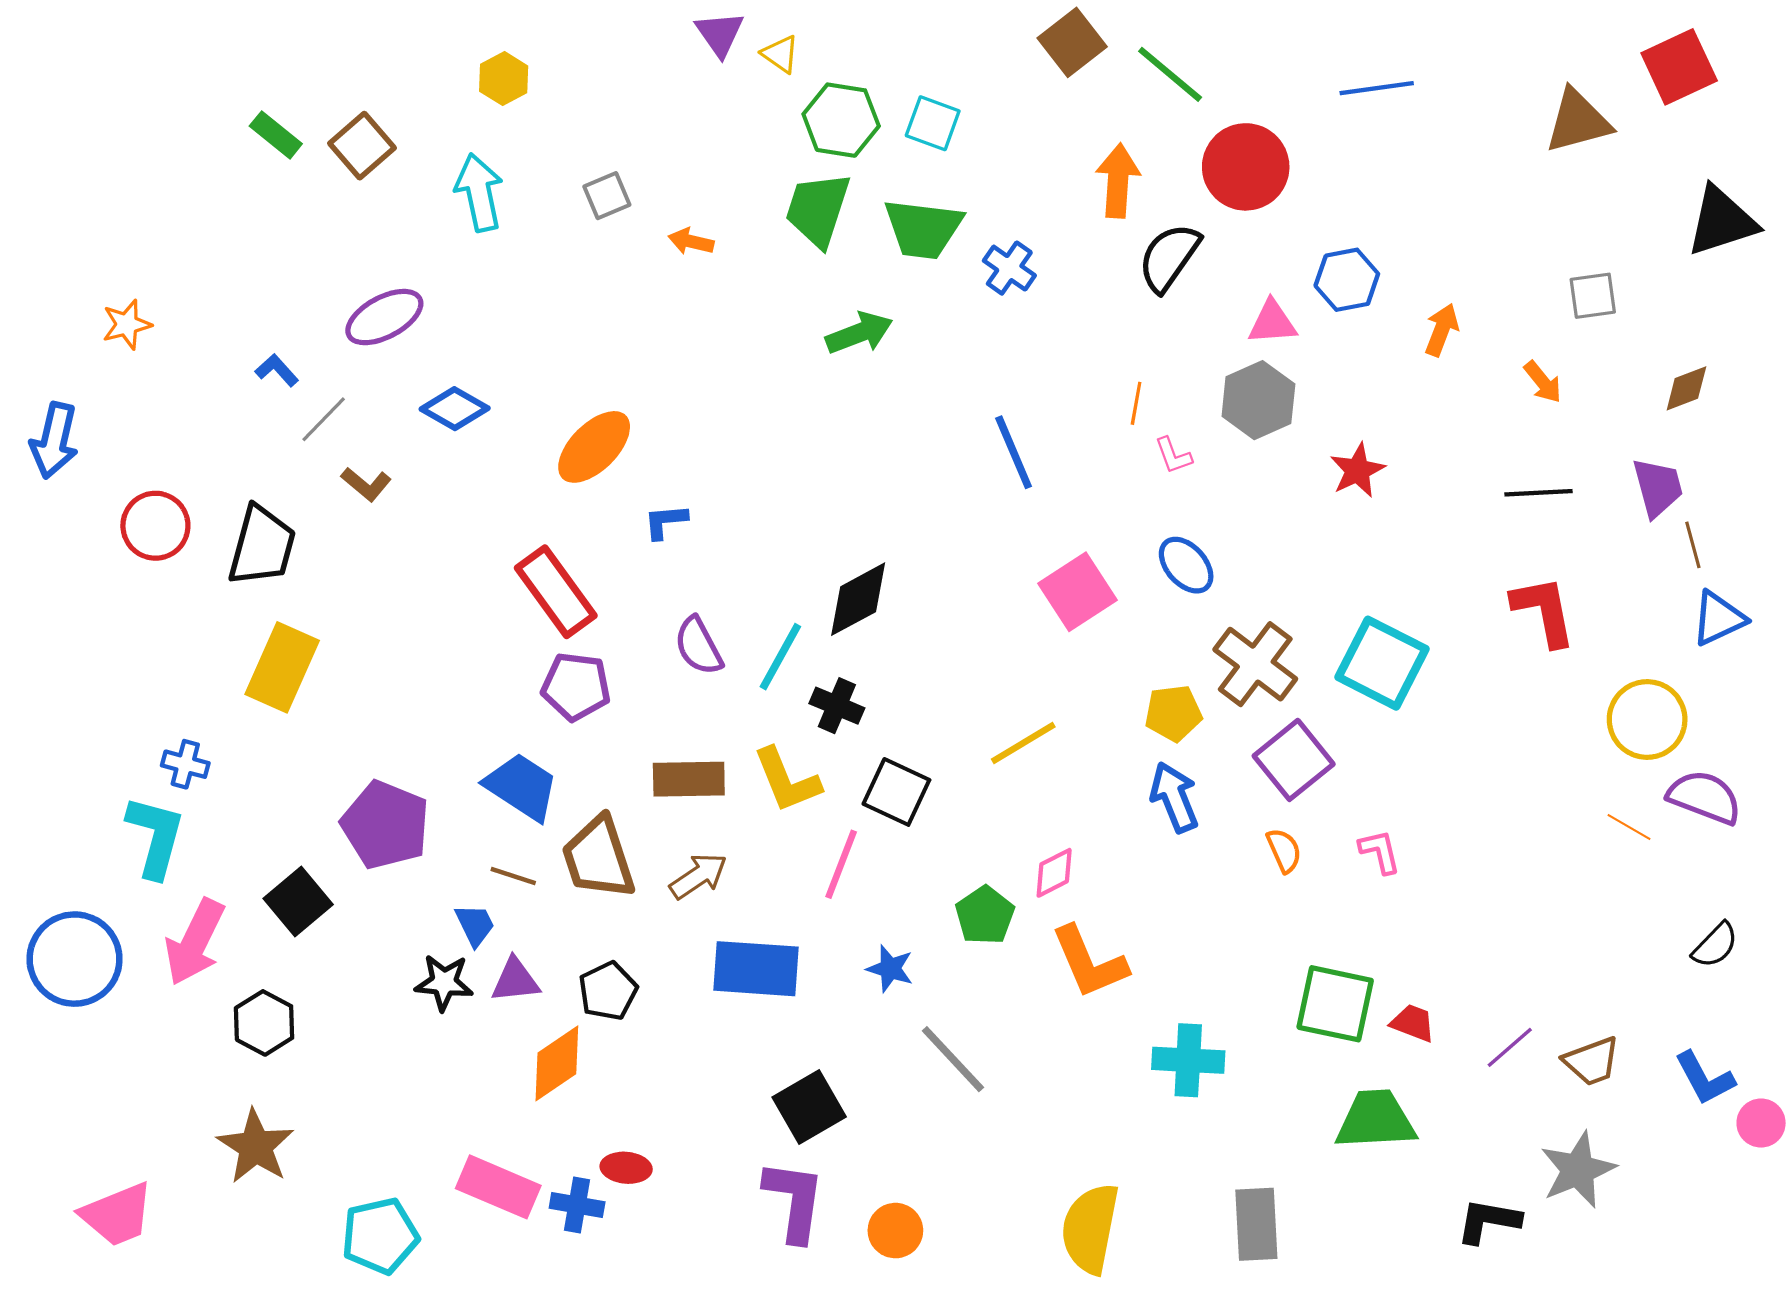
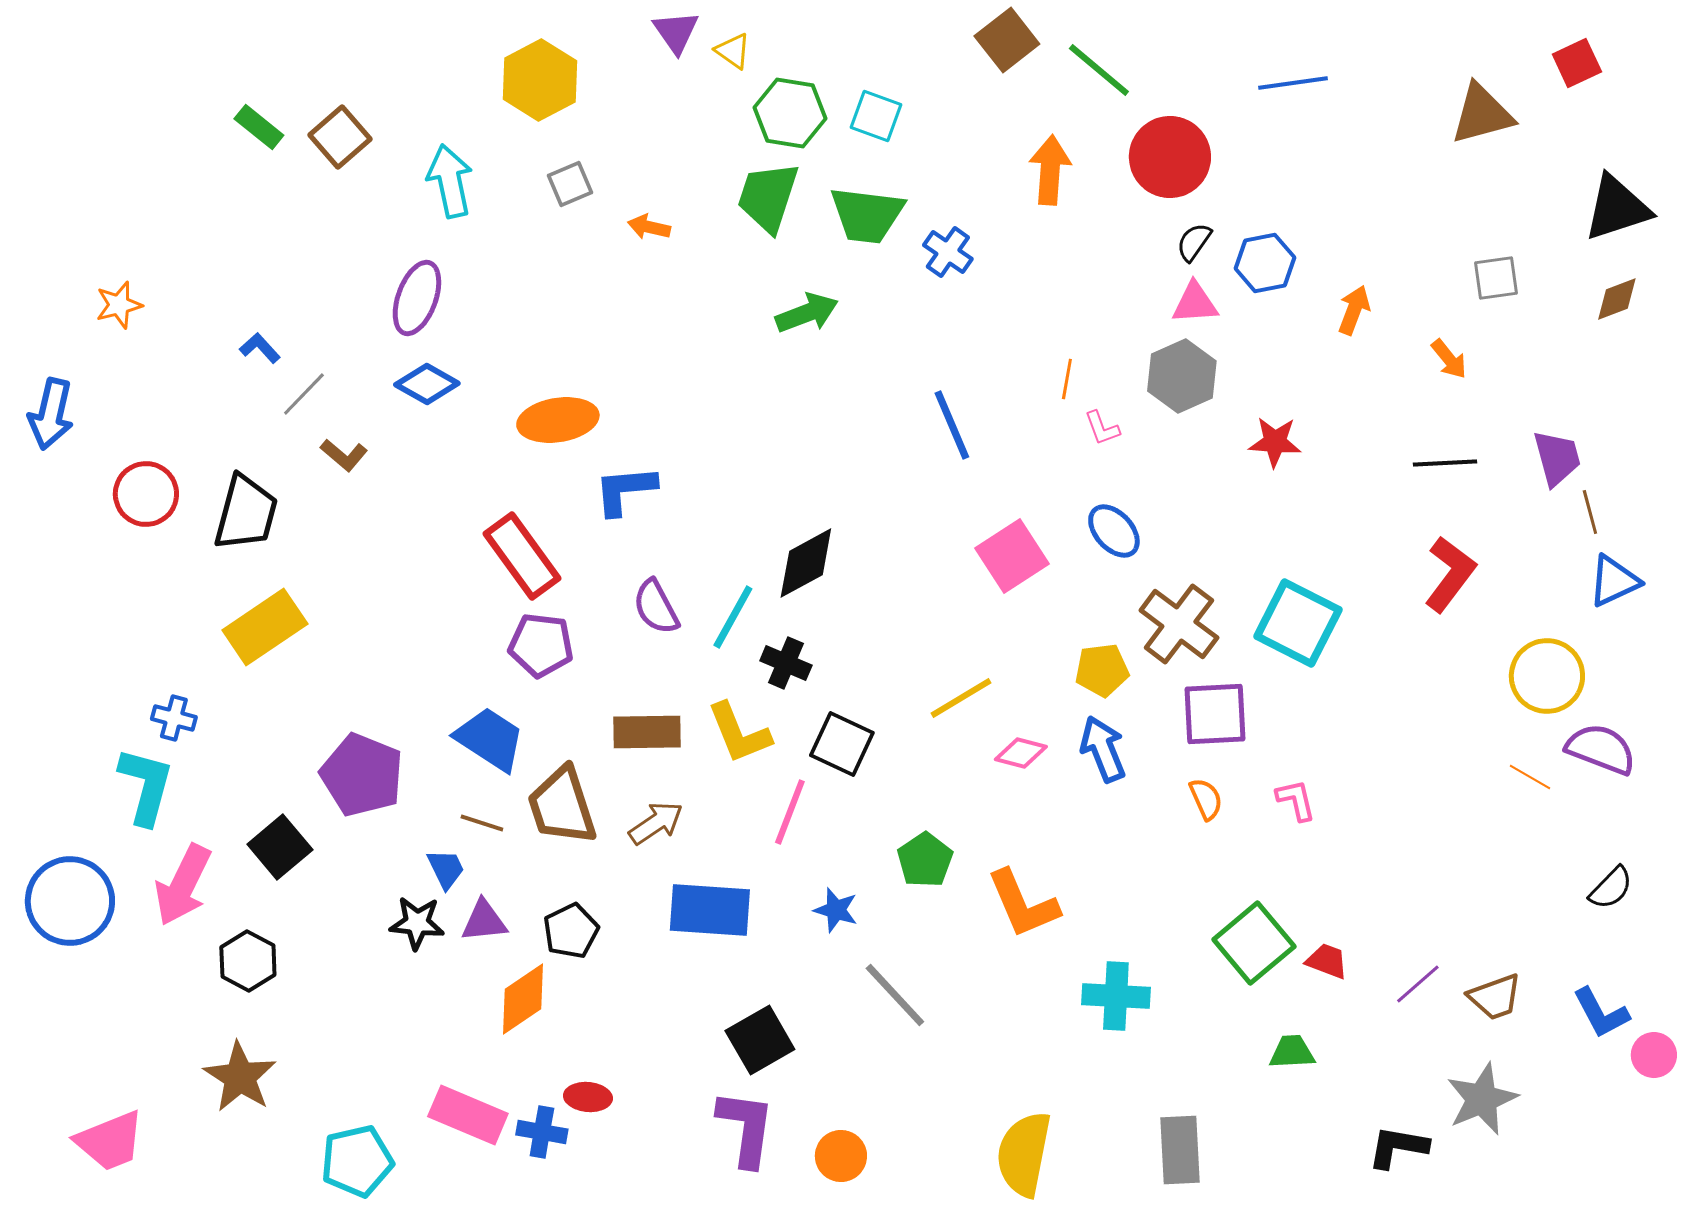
red square: (1679, 67) -> (1577, 63), size x0.7
yellow hexagon: (504, 79) -> (540, 80), moved, size x1.6
black semicircle: (1169, 257) -> (1194, 242), moved, size x0.6
purple ellipse: (384, 317) -> (417, 298), moved, turned -42
brown diamond: (1686, 388) -> (1617, 299), moved
orange ellipse: (594, 447) -> (558, 420), turned 36
red star: (1357, 470) -> (1275, 442), turned 30
blue L-shape: (665, 521) -> (625, 490), size x1.5
red L-shape: (1544, 611) -> (1450, 574), turned 48
yellow rectangle: (282, 667) -> (265, 627), turned 32
purple square: (1294, 760) -> (1215, 714), turned 36
pink diamond: (1054, 873) -> (1021, 753), moved, turned 42
green square: (1335, 1004) -> (1254, 943), turned 38
green trapezoid: (1376, 1120) -> (1292, 1052), size x0.6

